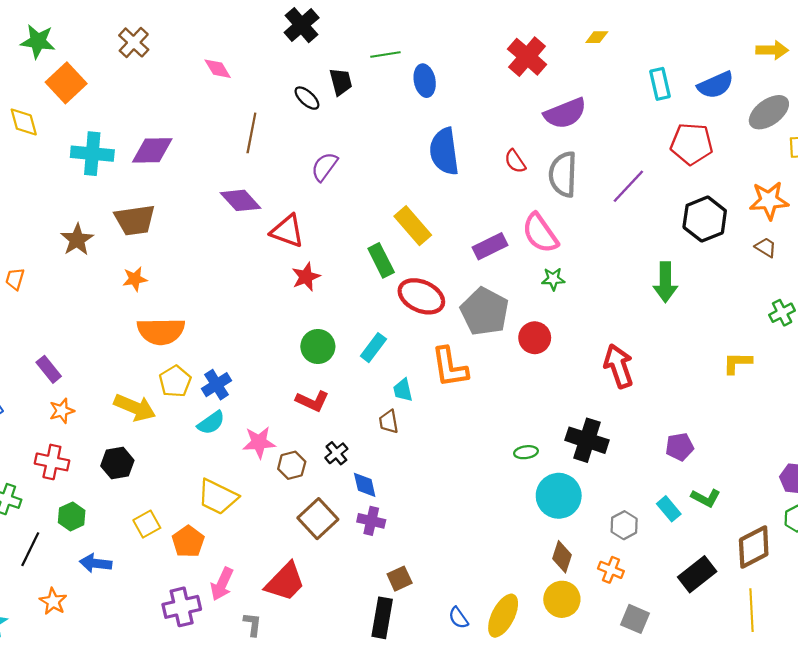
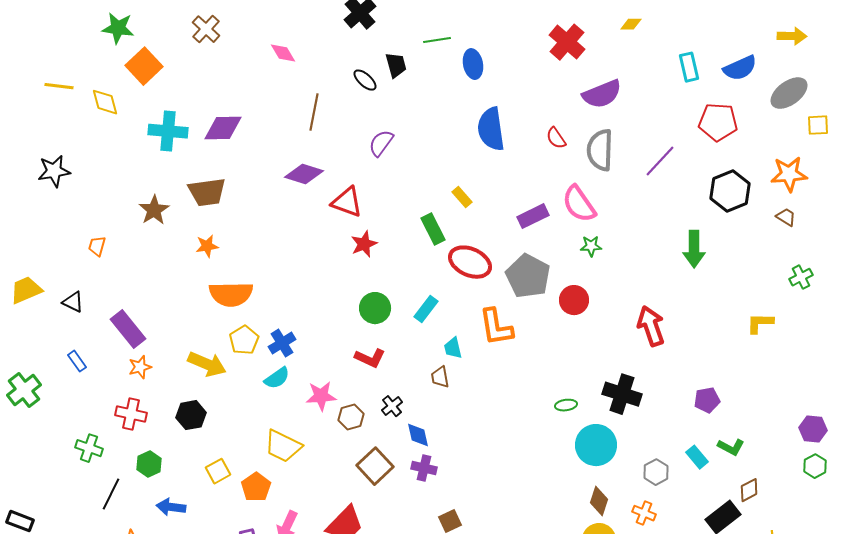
purple diamond: (240, 200) -> (304, 174), turned -30
yellow rectangle: (413, 226) -> (462, 197), size x0.6
purple rectangle: (49, 369) -> (128, 329), size x1.5
brown diamond: (754, 547) -> (749, 490), moved, size x0.6

